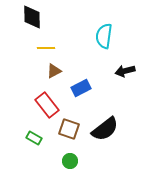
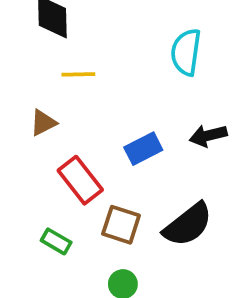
brown triangle: (54, 71) -> (43, 123), moved
black arrow: (125, 71) -> (208, 136), moved

